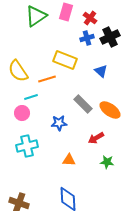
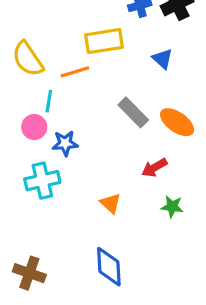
yellow rectangle: (65, 60) -> (104, 41), turned -30
cyan line: (31, 97) -> (49, 101), turned -64
blue star: (59, 123) -> (65, 143), moved
orange triangle: (69, 160) -> (111, 203), turned 40

